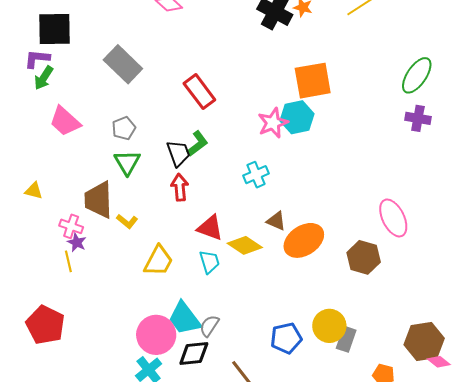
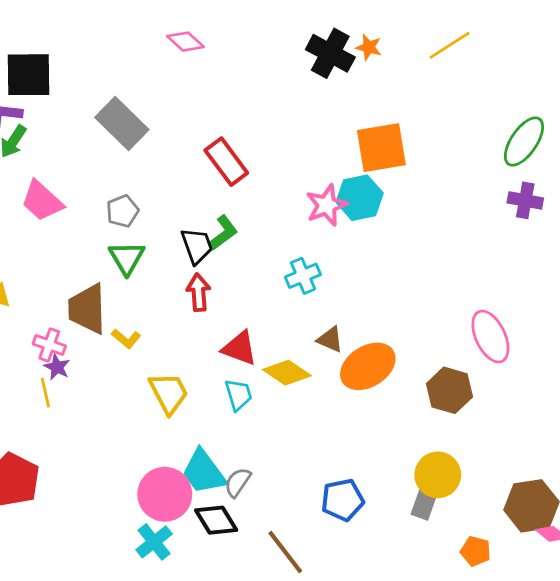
yellow trapezoid: (158, 261) -> (169, 393), turned -56
yellow circle: (329, 326) -> (438, 475), moved
black diamond: (194, 354) -> (216, 520), turned 64

